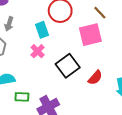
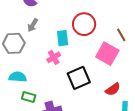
pink square: (90, 35) -> (107, 54), turned 30
red semicircle: (95, 78) -> (113, 89), moved

